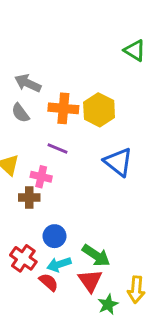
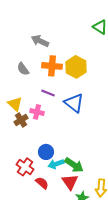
gray arrow: (28, 83) -> (40, 41), moved
blue triangle: (118, 162) -> (74, 103), moved
brown cross: (29, 198) -> (21, 120), moved, turned -32
cyan arrow: (59, 264) -> (56, 164), moved

